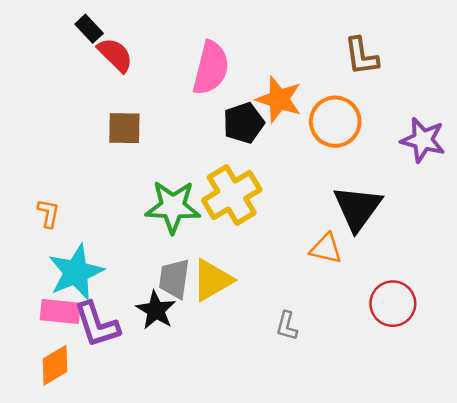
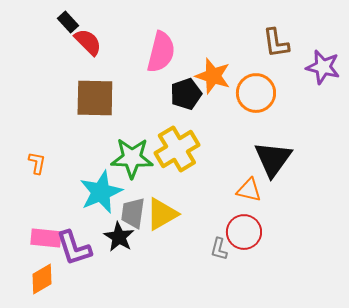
brown square: (124, 128) -> (95, 98), size x1.5
purple star: (423, 140) -> (323, 67), moved
cyan star: (76, 272) -> (101, 192), moved
red circle: (393, 304) -> (244, 232), moved

